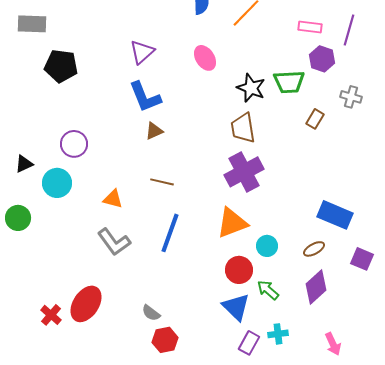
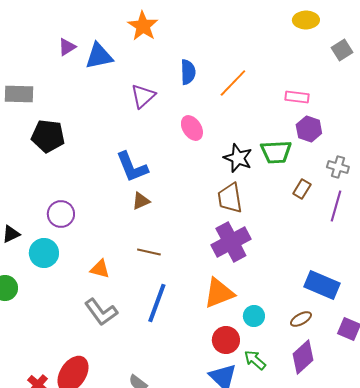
purple line: (349, 30) -> (336, 206), moved
purple triangle: (142, 52) -> (143, 96), moved

